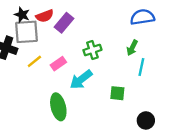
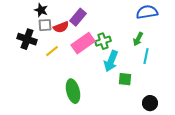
red semicircle: (45, 16) -> (61, 27), moved
gray square: (27, 32) -> (45, 25), size x0.6
pink rectangle: (58, 64) -> (83, 43), moved, size x1.6
cyan arrow: (81, 80) -> (111, 61), moved, turned -30

